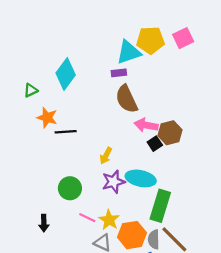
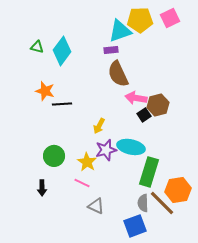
green triangle: (31, 90) -> (37, 47), moved, turned 40
green circle: (70, 188) -> (54, 156), moved
yellow star: (109, 220) -> (87, 162), moved
orange hexagon: (132, 235) -> (178, 190), moved

